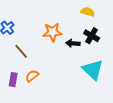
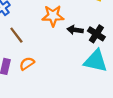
black cross: (92, 36) -> (96, 34), moved
cyan triangle: (93, 70) -> (96, 61), turned -35

